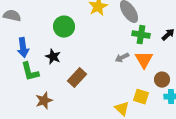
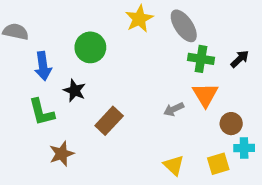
blue arrow: (23, 48) -> (43, 66), moved
gray arrow: (122, 58) -> (174, 109), moved
yellow square: (141, 97) -> (218, 164), moved, turned -35

